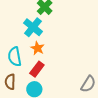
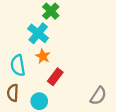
red rectangle: (37, 69) -> (55, 77), moved

